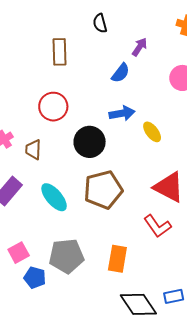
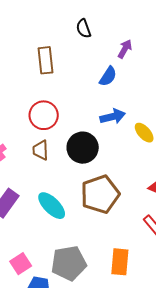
brown trapezoid: (33, 150) -> (40, 150), moved

